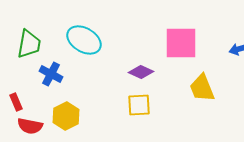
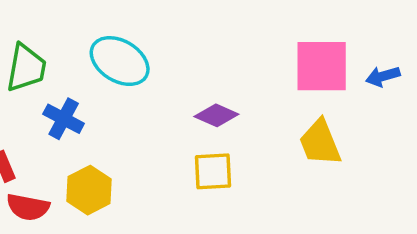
pink square: (181, 43) -> (322, 66), moved

